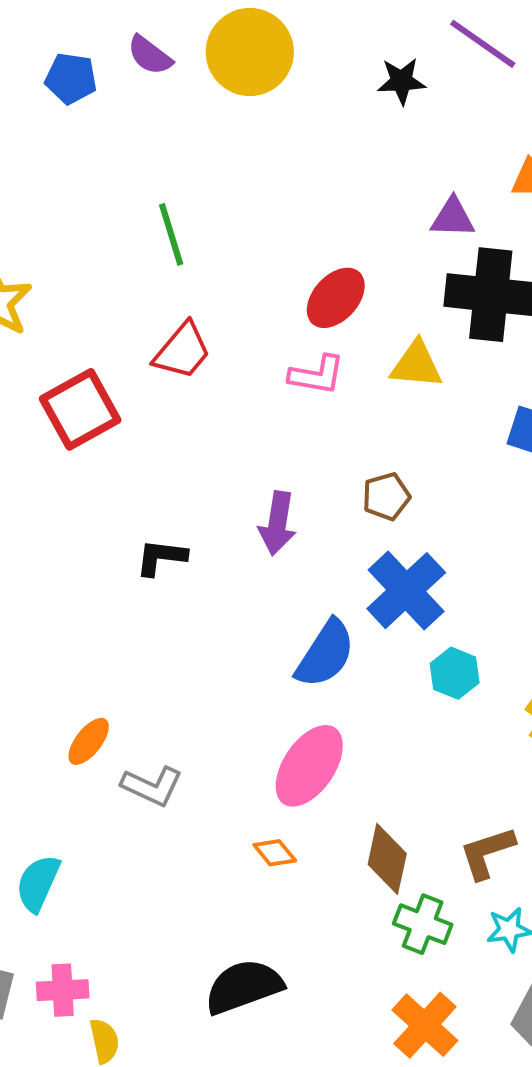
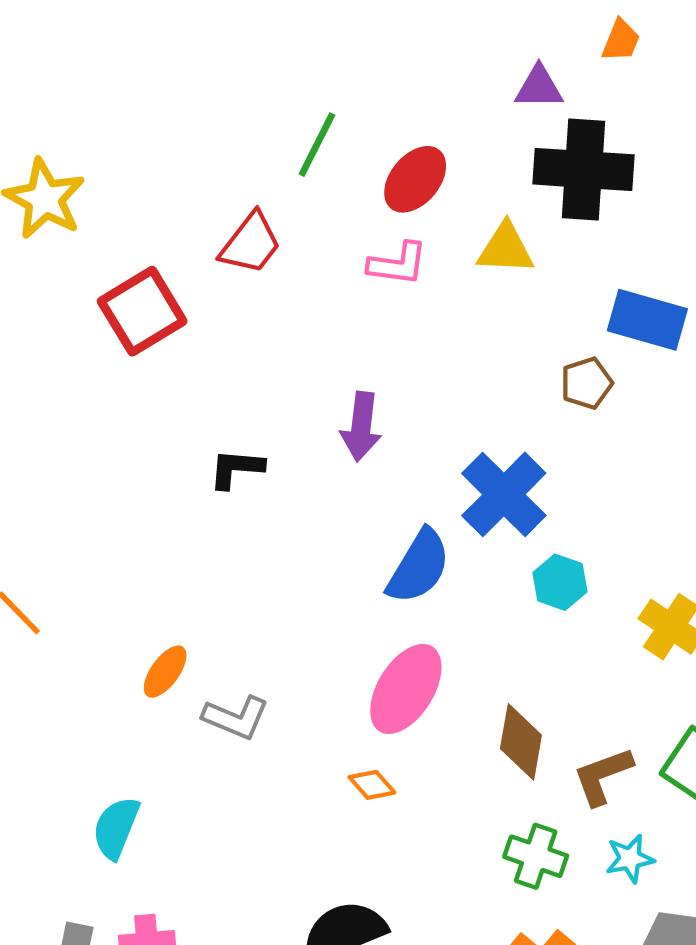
green line: (171, 234) -> (317, 145), moved, turned 46
brown pentagon: (386, 496) -> (587, 383), moved
brown diamond: (387, 859) -> (521, 742), moved

